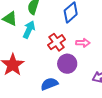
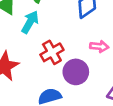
red cross: (56, 42) -> (52, 52), moved

